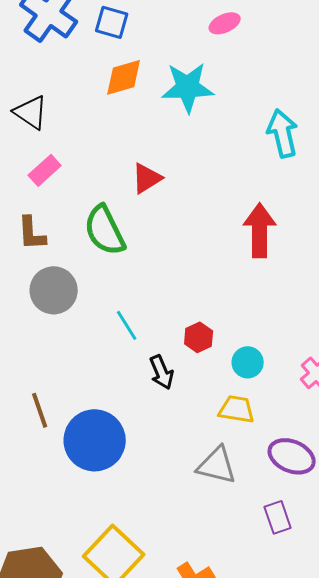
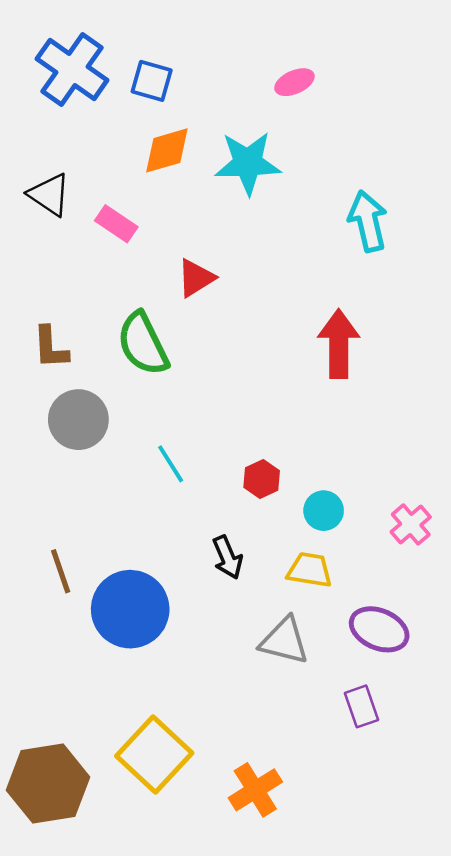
pink rectangle: (45, 170) -> (116, 224), moved, turned 76
black arrow: (162, 372) -> (227, 557), moved

